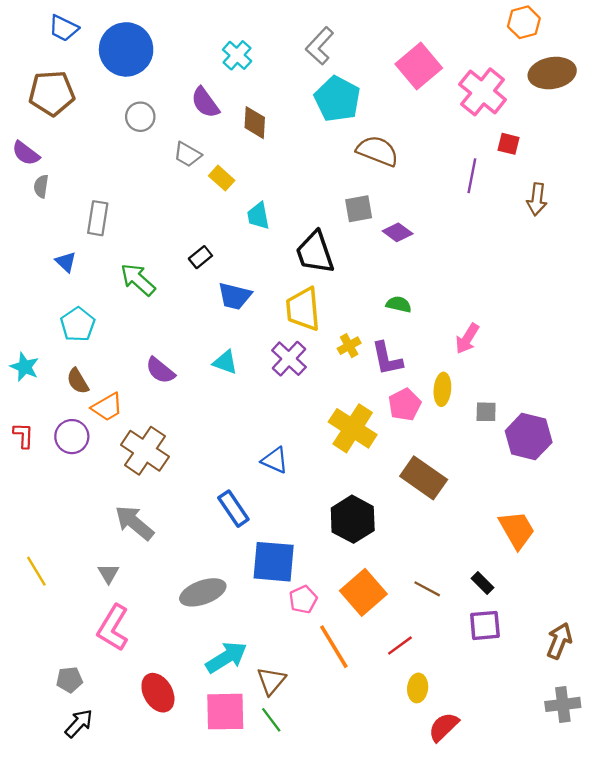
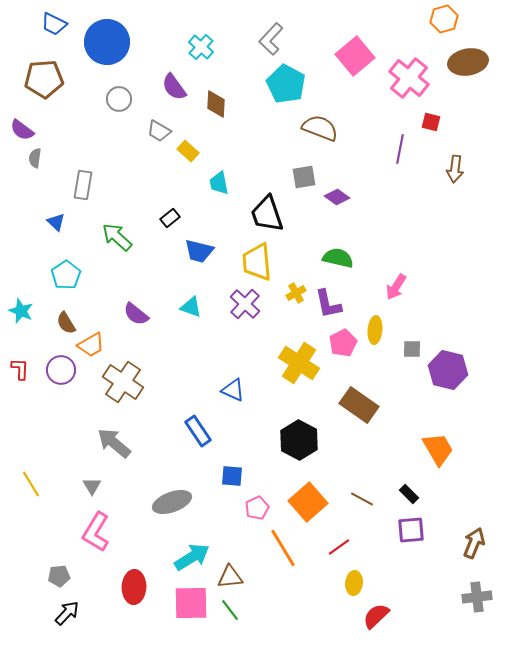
green semicircle: (399, 304) -> (338, 258), size x1.4
blue square: (274, 562) -> (232, 476), size x0.6
brown triangle: (271, 681) -> (230, 577), turned 44
red ellipse: (158, 693) -> (134, 587), turned 32

